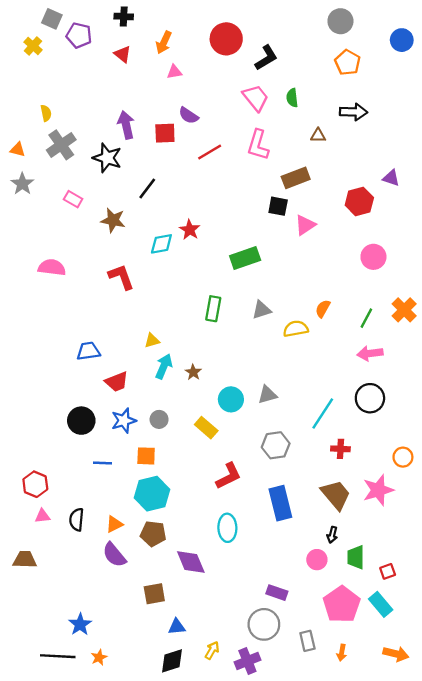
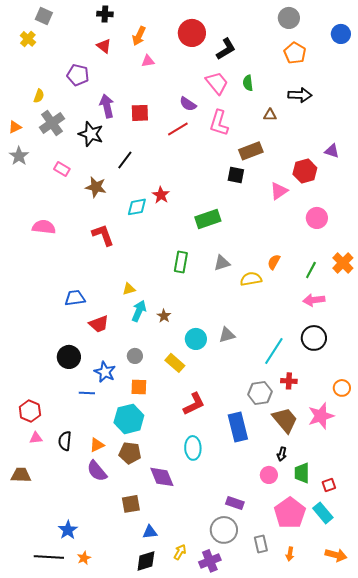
purple pentagon: (79, 35) -> (78, 75), moved
yellow semicircle: (46, 113) -> (39, 96), turned 32
purple semicircle: (188, 115) -> (188, 104), moved
orange triangle: (18, 150) -> (15, 127), turned -40
pink triangle: (305, 225) -> (279, 191), moved
blue star: (124, 421) -> (105, 372), moved, turned -30
gray hexagon: (276, 445) -> (260, 393), moved
orange square: (146, 456) -> (139, 387), moved

